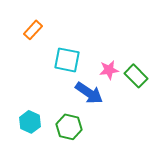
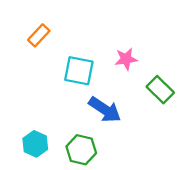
pink star: (109, 70) -> (126, 59), moved

